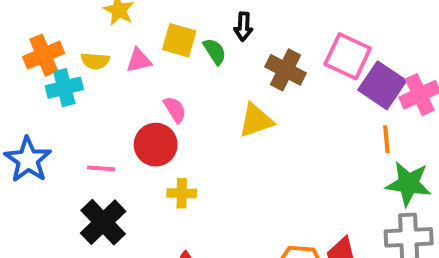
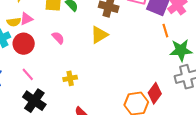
pink triangle: (139, 61) -> (26, 19), moved
red circle: (156, 145) -> (24, 44), moved
pink line: (101, 168) -> (28, 74), turned 56

